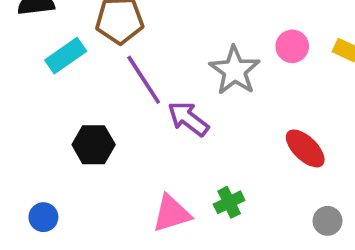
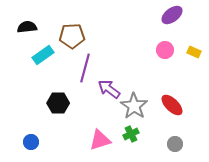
gray star: (235, 70) -> (134, 106), moved
purple line: (144, 80) -> (85, 68), turned 48
gray circle: (328, 221) -> (175, 144), moved

